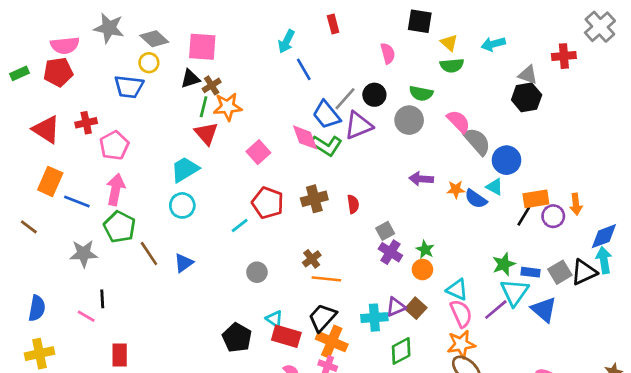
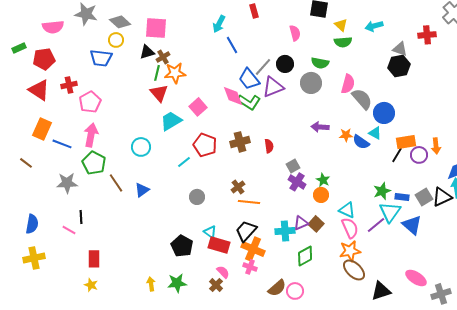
red pentagon: (58, 72) -> (44, 59), moved
pink semicircle: (458, 121) -> (348, 84), turned 60
cyan trapezoid: (185, 169) -> (171, 121), moved

